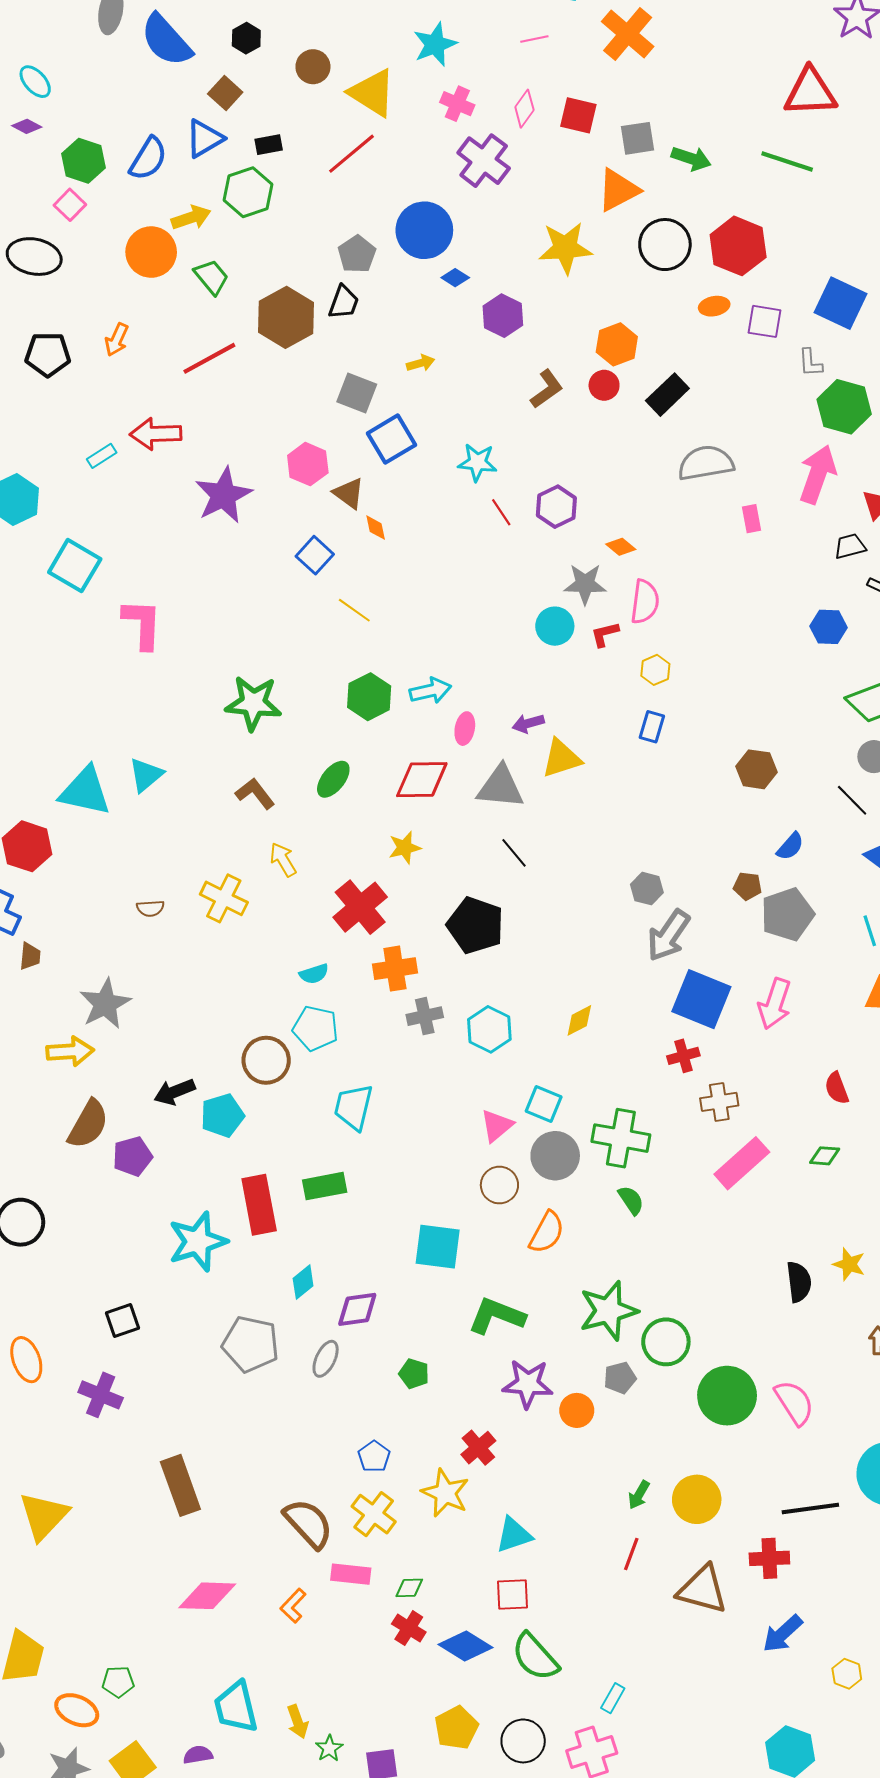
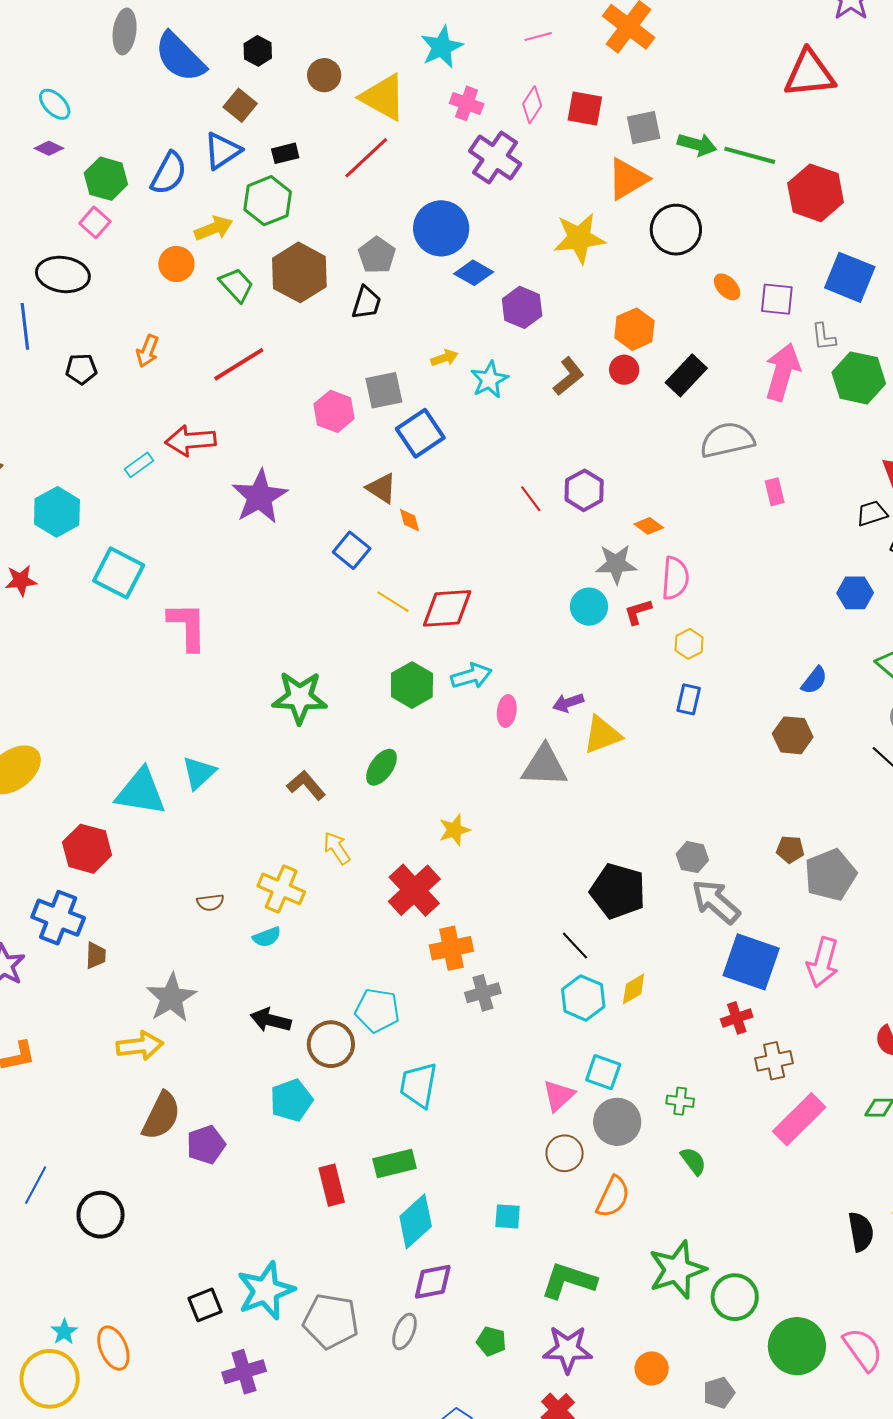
green line: (787, 162) -> (750, 155), moved
red hexagon: (738, 246) -> (816, 193), moved
orange circle: (151, 252) -> (176, 264), size x0.7
blue diamond: (455, 278) -> (474, 273), size x1.4
orange ellipse: (714, 306) -> (727, 287), turned 60
brown hexagon: (286, 317) -> (299, 272), moved
black pentagon: (48, 354) -> (81, 369), size x0.7
gray square: (357, 393) -> (384, 390), turned -30
cyan star: (477, 462) -> (489, 380), moved, turned -30
pink hexagon: (308, 464) -> (334, 411), moved
pink arrow: (818, 474) -> (783, 372), moved
red diamond: (422, 780) -> (447, 608), moved
blue semicircle: (790, 846) -> (814, 680), moved
black line: (514, 853) -> (575, 946), moved
black pentagon: (475, 925) -> (618, 891), moved
gray arrow: (668, 935) -> (716, 902), turned 100
cyan semicircle: (314, 974) -> (267, 937), moved
cyan hexagon: (489, 1029) -> (583, 998), moved
black arrow: (175, 1092) -> (271, 1020), moved, turned 39
green cross: (621, 1138) -> (680, 1101), size x0.5
red rectangle: (259, 1205) -> (332, 1185), size x0.7
cyan star: (198, 1242) -> (266, 1291), moved
cyan square: (438, 1247) -> (508, 1216), size x0.6
cyan diamond: (303, 1282) -> (416, 1221), moved, size x1.6
gray pentagon: (620, 1378) -> (719, 1393), moved
purple star: (528, 1384) -> (568, 1349), moved
purple cross: (101, 1395) -> (244, 1372), moved, turned -36

